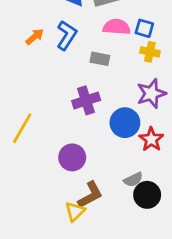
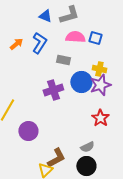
yellow cross: (150, 52) -> (99, 69), moved
blue circle: (125, 123) -> (81, 82), moved
purple circle: (72, 157) -> (28, 131), moved
black circle: (147, 195) -> (86, 166), moved

